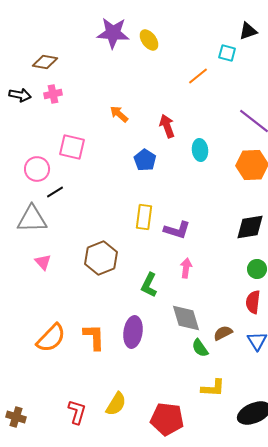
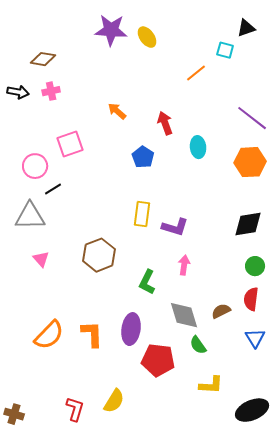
pink square: (72, 147) -> (70, 144), turned -32
brown semicircle: (223, 333) -> (221, 311), moved
red pentagon: (167, 419) -> (158, 360), moved

